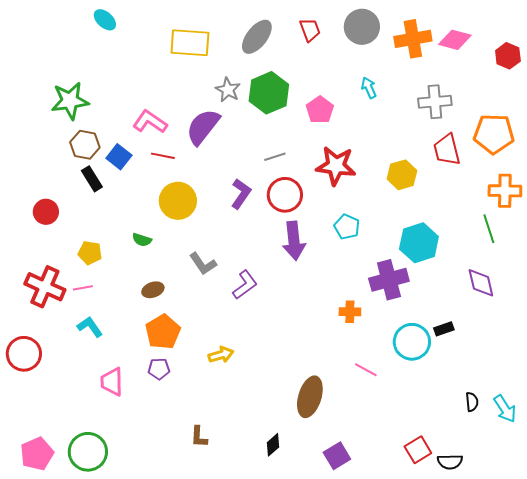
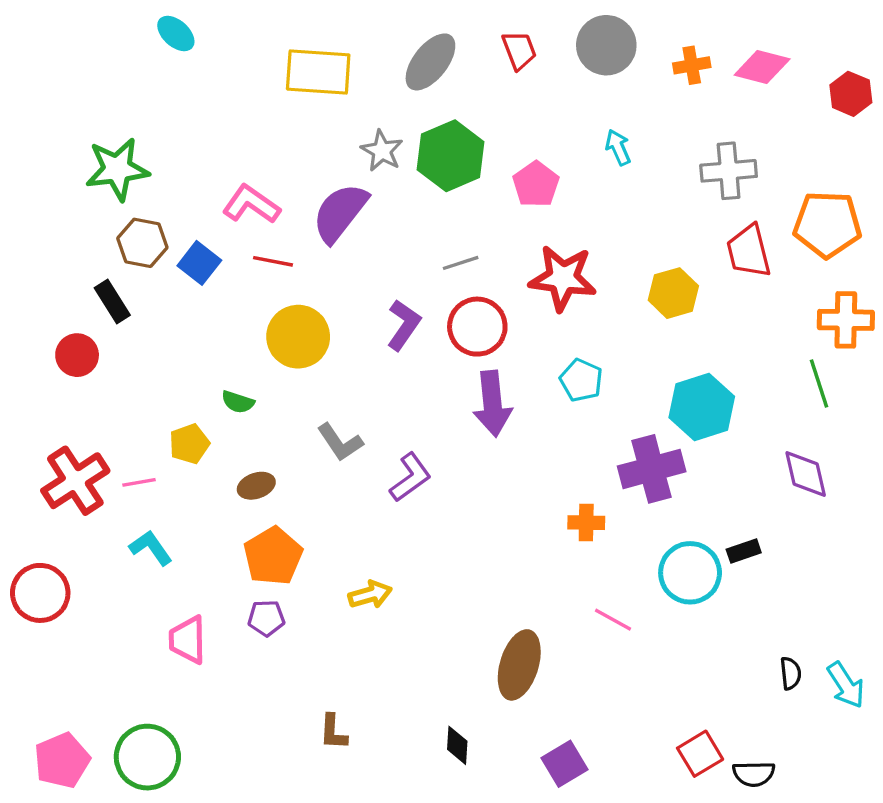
orange cross: (413, 39) -> (692, 65), size x0.6
black rectangle: (92, 179) -> (112, 301), moved
yellow pentagon: (90, 253) -> (189, 444), moved, turned -30
red cross: (45, 287) -> (75, 481), turned 33
black diamond: (273, 445) -> (457, 745), turned -45

